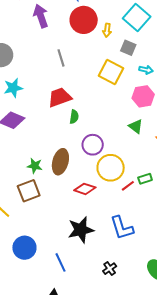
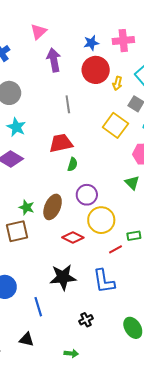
cyan star: (13, 88) -> (16, 127), turned 30
red line: (128, 186) -> (116, 249), moved

